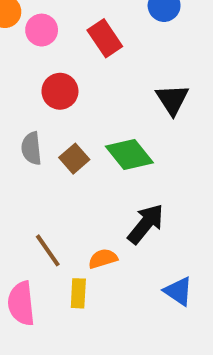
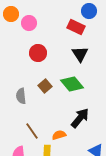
red rectangle: (105, 38) -> (76, 27), moved, turned -30
black triangle: (172, 99) -> (80, 54), moved
gray semicircle: (31, 148) -> (21, 96), moved

